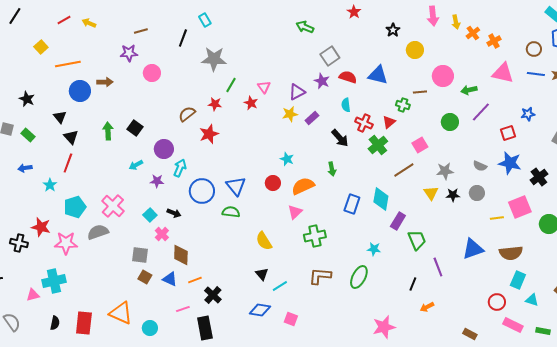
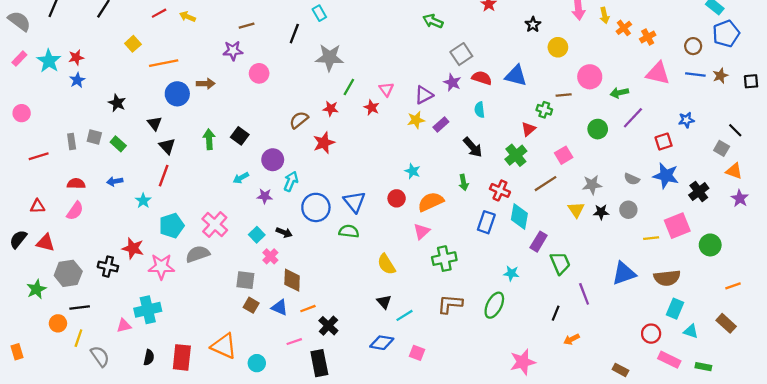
red cross: (364, 123) -> (500, 190), moved

